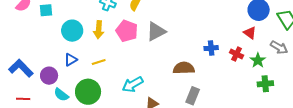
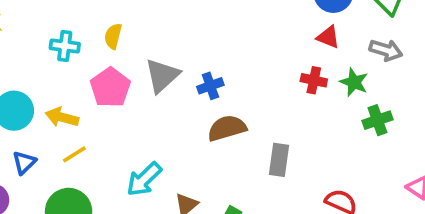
yellow arrow: (99, 30) -> (62, 117), moved, turned 114
pink pentagon: (127, 31) -> (110, 87), turned 30
blue cross: (211, 48) -> (210, 86), moved
gray rectangle: (193, 96) -> (279, 160), moved

